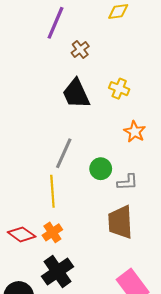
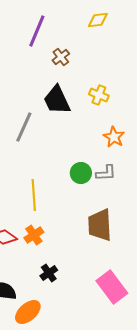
gray line: (64, 153) -> (24, 127), moved
gray L-shape: (127, 182) -> (106, 173), moved
black cross: (58, 271) -> (49, 273), moved, size x0.6

